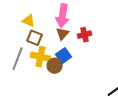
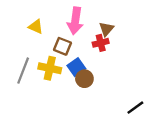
brown triangle: (63, 34) -> (106, 29), moved
brown square: (35, 38) -> (62, 46), moved
brown circle: (55, 66) -> (84, 79), moved

